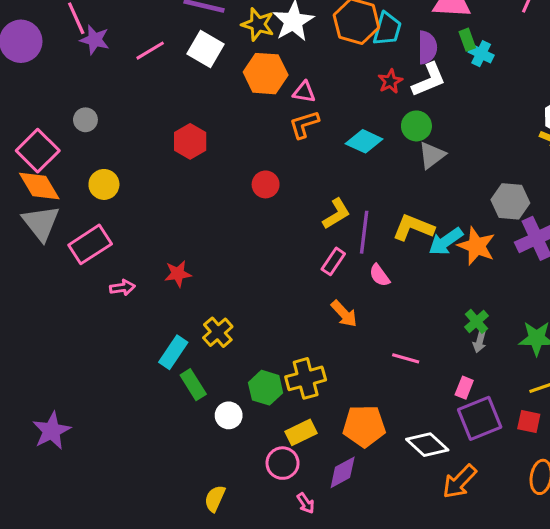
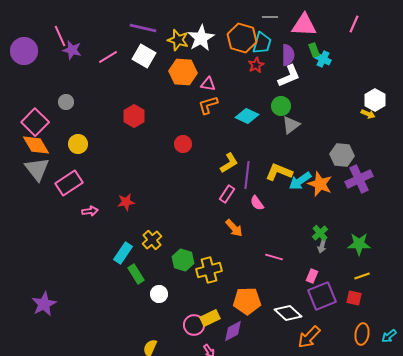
red star: (390, 81) -> (256, 65), moved
green hexagon: (266, 388) -> (183, 260), moved
yellow rectangle: (301, 432) -> (210, 318), moved

